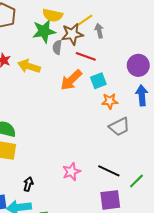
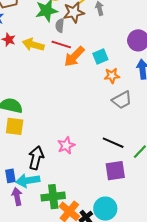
red line: (86, 56) -> (61, 44), moved
pink star: (71, 172) -> (66, 145), moved
black arrow: (28, 184) -> (36, 158), size x1.6

